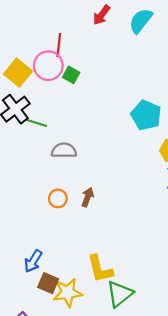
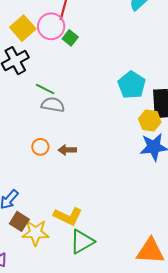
green line: (36, 123) -> (45, 89), moved
brown arrow: (88, 197) -> (67, 150), turned -120
yellow L-shape: (100, 269) -> (68, 216), turned -60

